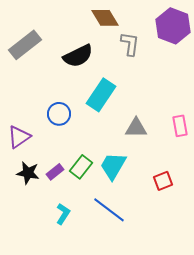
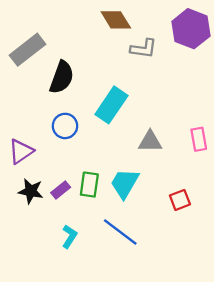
gray L-shape: (130, 44) -> (143, 49), turned 90
black semicircle: (78, 56) -> (62, 77), moved, turned -44
green rectangle: (81, 167) -> (89, 185), turned -30

